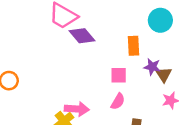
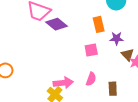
brown triangle: (164, 75) -> (128, 55), moved
pink semicircle: (118, 101) -> (91, 79), moved

